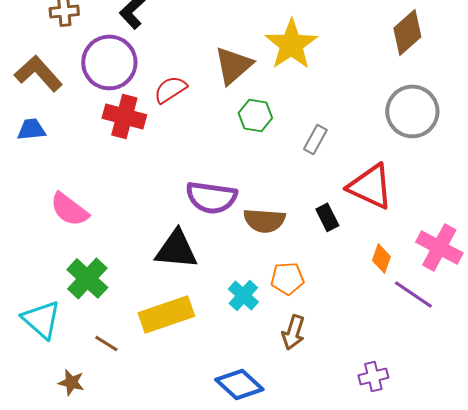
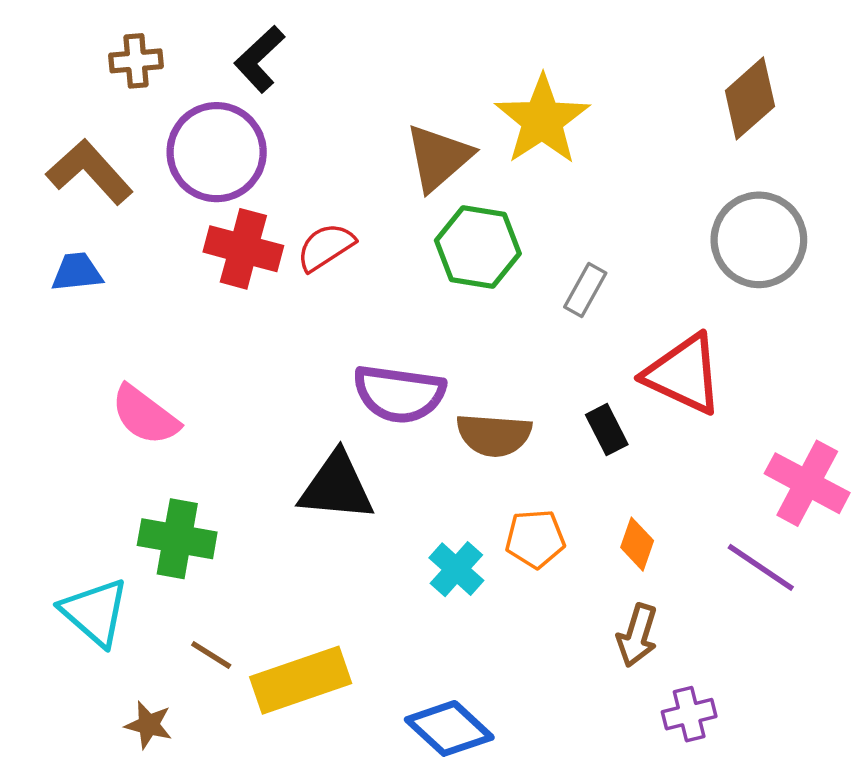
red semicircle: (170, 89) -> (326, 247), moved
green hexagon: (255, 115) -> (478, 247), size x1.4
orange diamond: (381, 258) -> (637, 544), moved
green cross: (87, 278) -> (177, 539), turned -33
yellow rectangle: (166, 314) -> (301, 680), moved
brown arrow: (293, 332) -> (637, 635), moved

